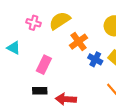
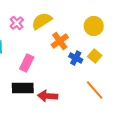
pink cross: (34, 23) -> (17, 23), turned 32
black rectangle: (40, 91) -> (23, 88), size x1.5

